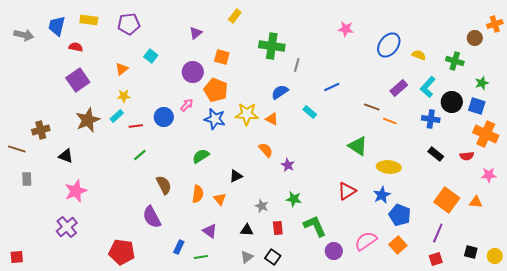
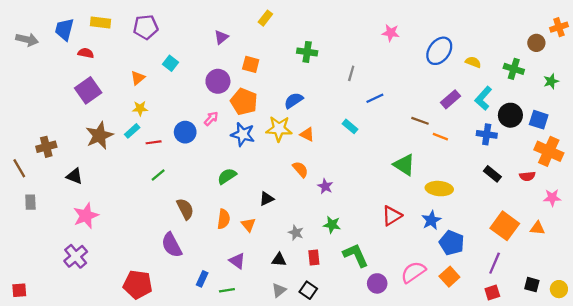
green cross: (272, 46) -> (307, 52), size x0.7
gray line: (297, 65) -> (351, 73), moved
green star: (482, 83) -> (551, 81), moved
blue semicircle: (280, 92) -> (294, 100), moved
brown line: (17, 149) -> (19, 168), turned 42

